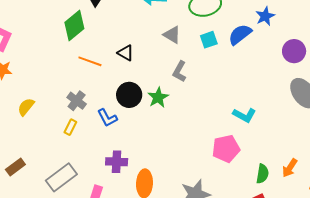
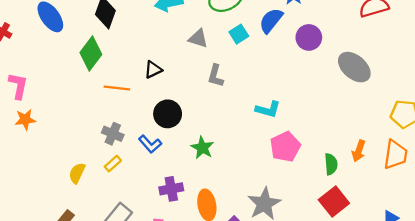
purple circle: (294, 51) -> (309, 37), moved
black triangle: (126, 53) -> (153, 70), turned -42
green star: (158, 97) -> (202, 148), moved
yellow semicircle: (26, 107) -> (77, 173), moved
cyan L-shape: (244, 115) -> (268, 109), moved
yellow rectangle: (70, 127) -> (113, 164), turned 35

